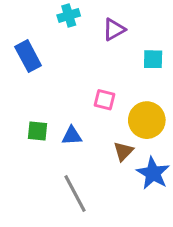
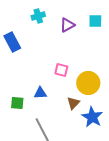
cyan square: (153, 59) -> (95, 21), moved
green square: (37, 131) -> (17, 103), moved

